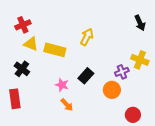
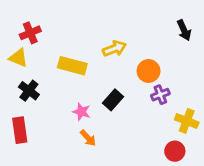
yellow arrow: (87, 37) -> (114, 49), turned 42
yellow triangle: (31, 44) -> (18, 58), moved
yellow cross: (140, 60) -> (187, 121), moved
orange circle: (112, 90) -> (149, 71), moved

